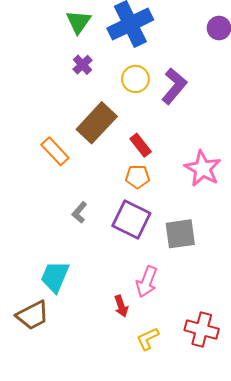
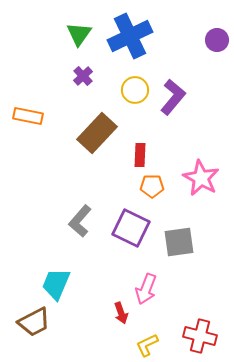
red rectangle: (141, 145) -> (140, 155), turned 40
orange rectangle: (55, 151) -> (28, 116), moved, turned -36
orange pentagon: (137, 177) -> (152, 186), moved
gray L-shape: (79, 212) -> (80, 221), size x1.5

